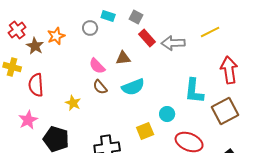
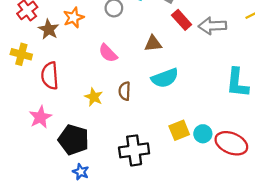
pink semicircle: (97, 66) -> (108, 53), moved
brown semicircle: (100, 87) -> (125, 91), moved, turned 42
cyan circle: (167, 114) -> (203, 134), moved

